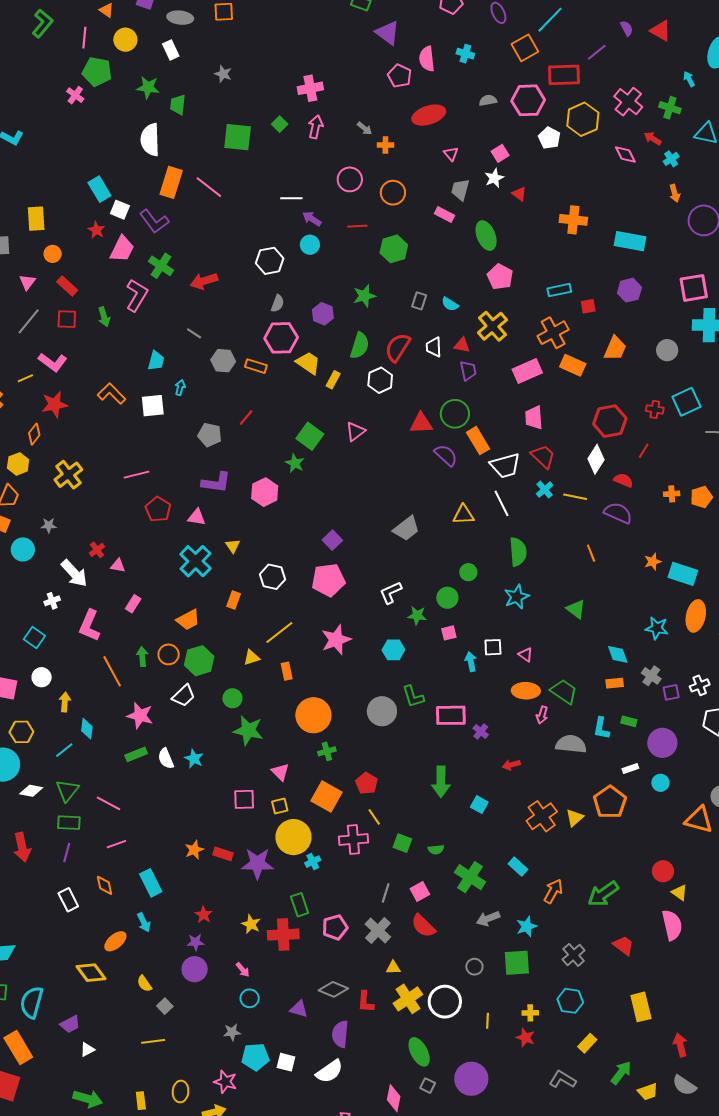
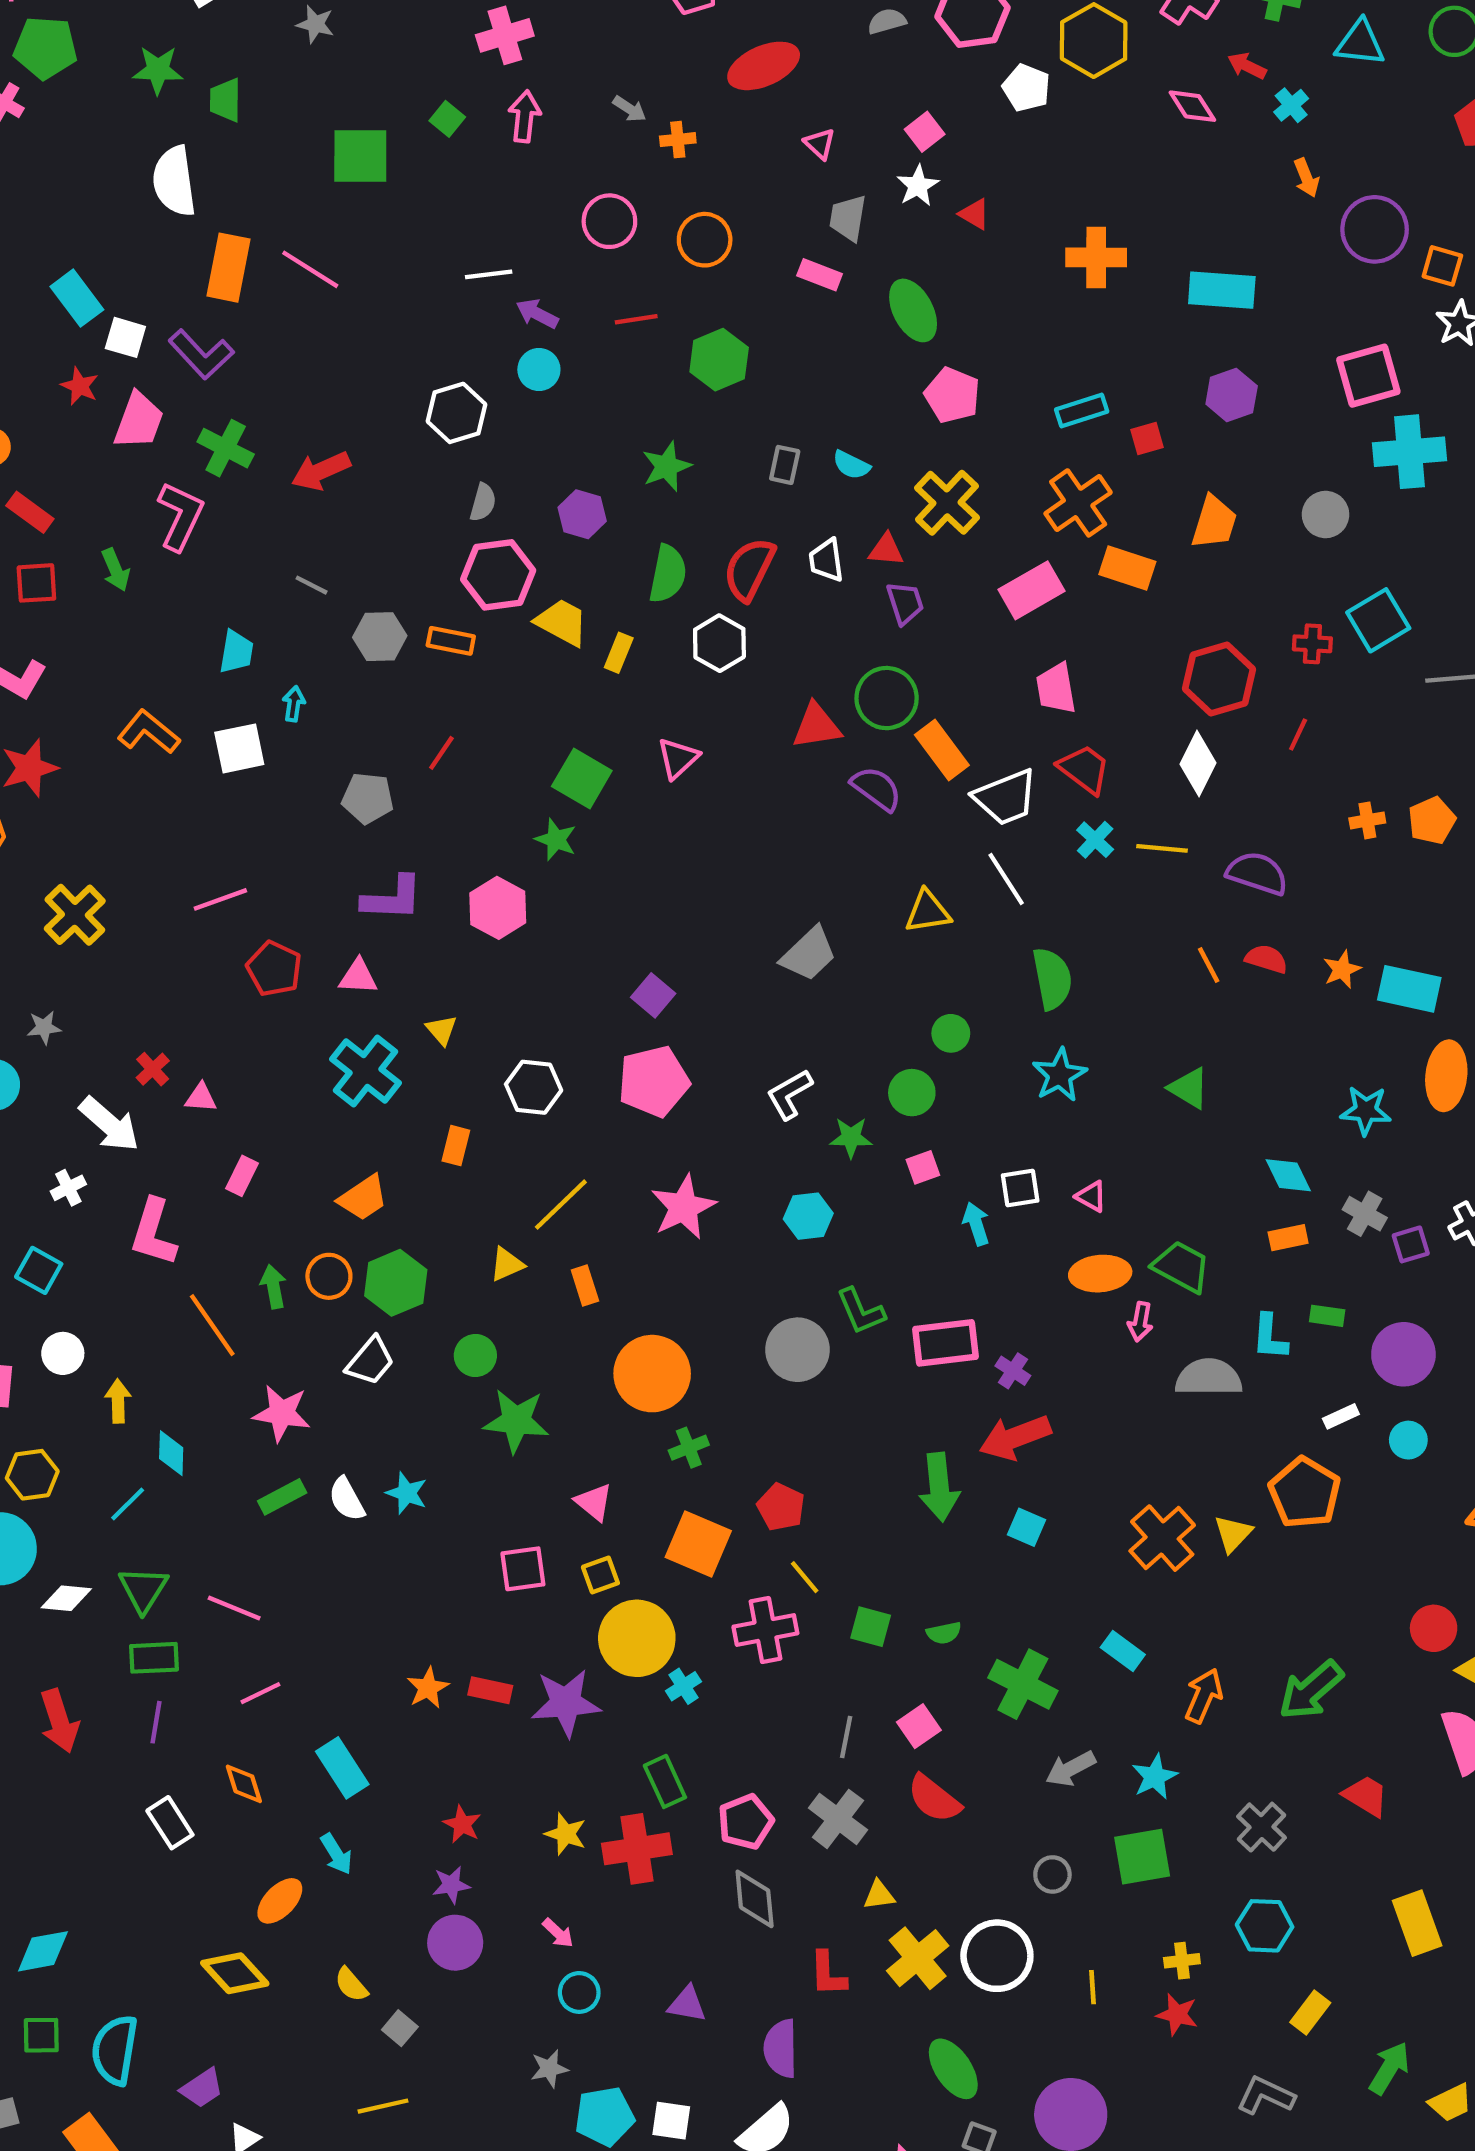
red semicircle: (623, 480) -> (1266, 959), moved
red arrow: (511, 765) -> (1015, 1437), moved, size x1.8
gray diamond: (333, 989) -> (755, 1899), moved, turned 68

